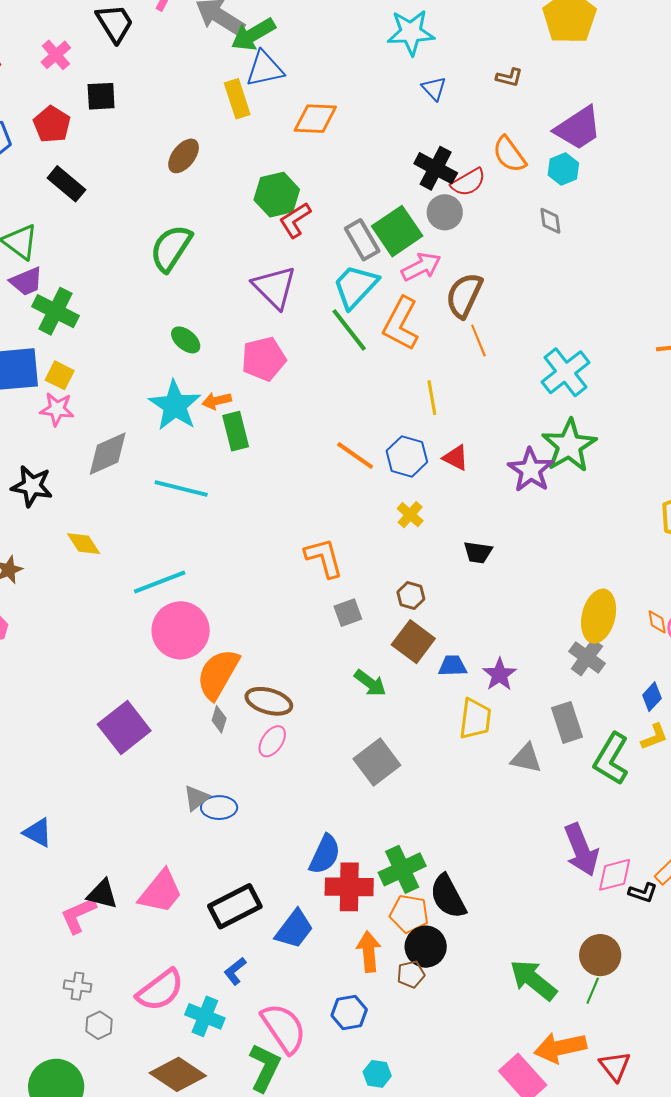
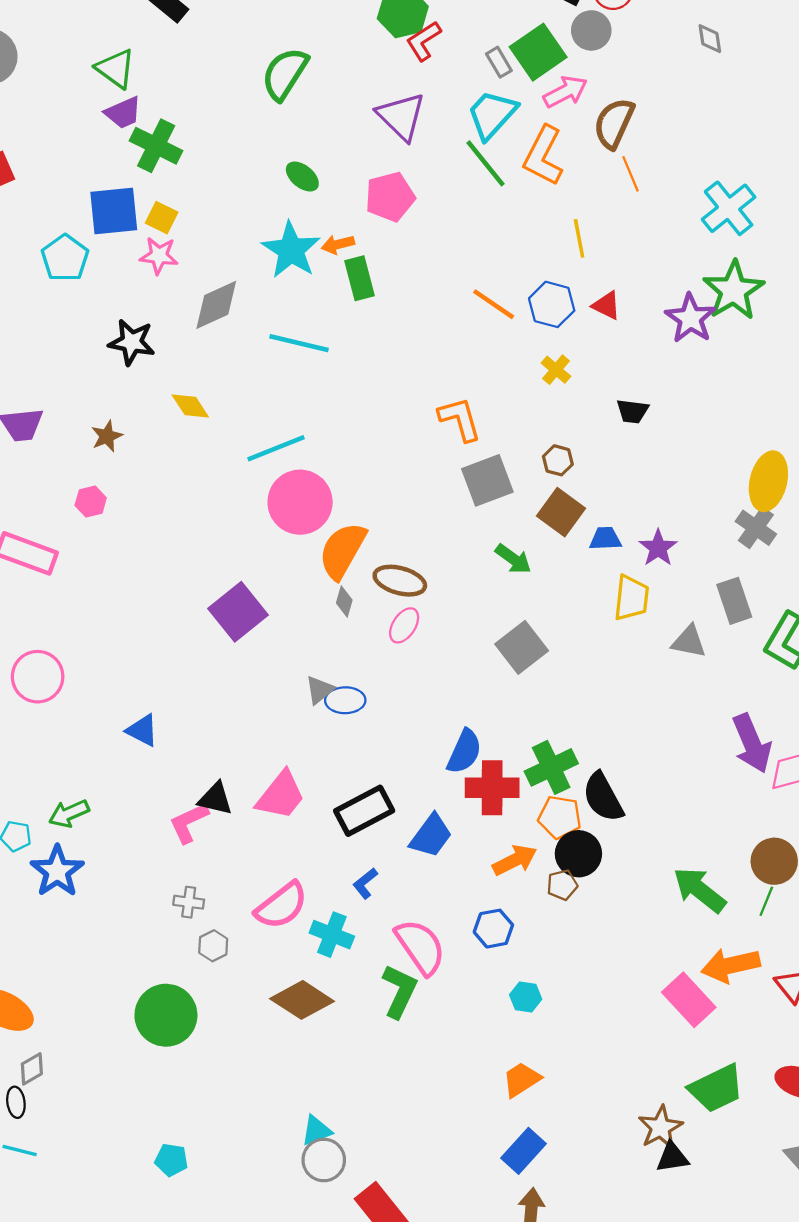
gray rectangle: (362, 240) -> (499, 62), size x0.7
gray square: (348, 613) -> (487, 480), size x1.6
orange arrow: (369, 952) -> (515, 860), turned 69

